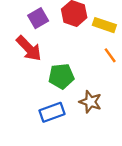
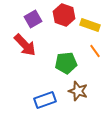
green pentagon: (61, 76) -> (66, 63), moved

